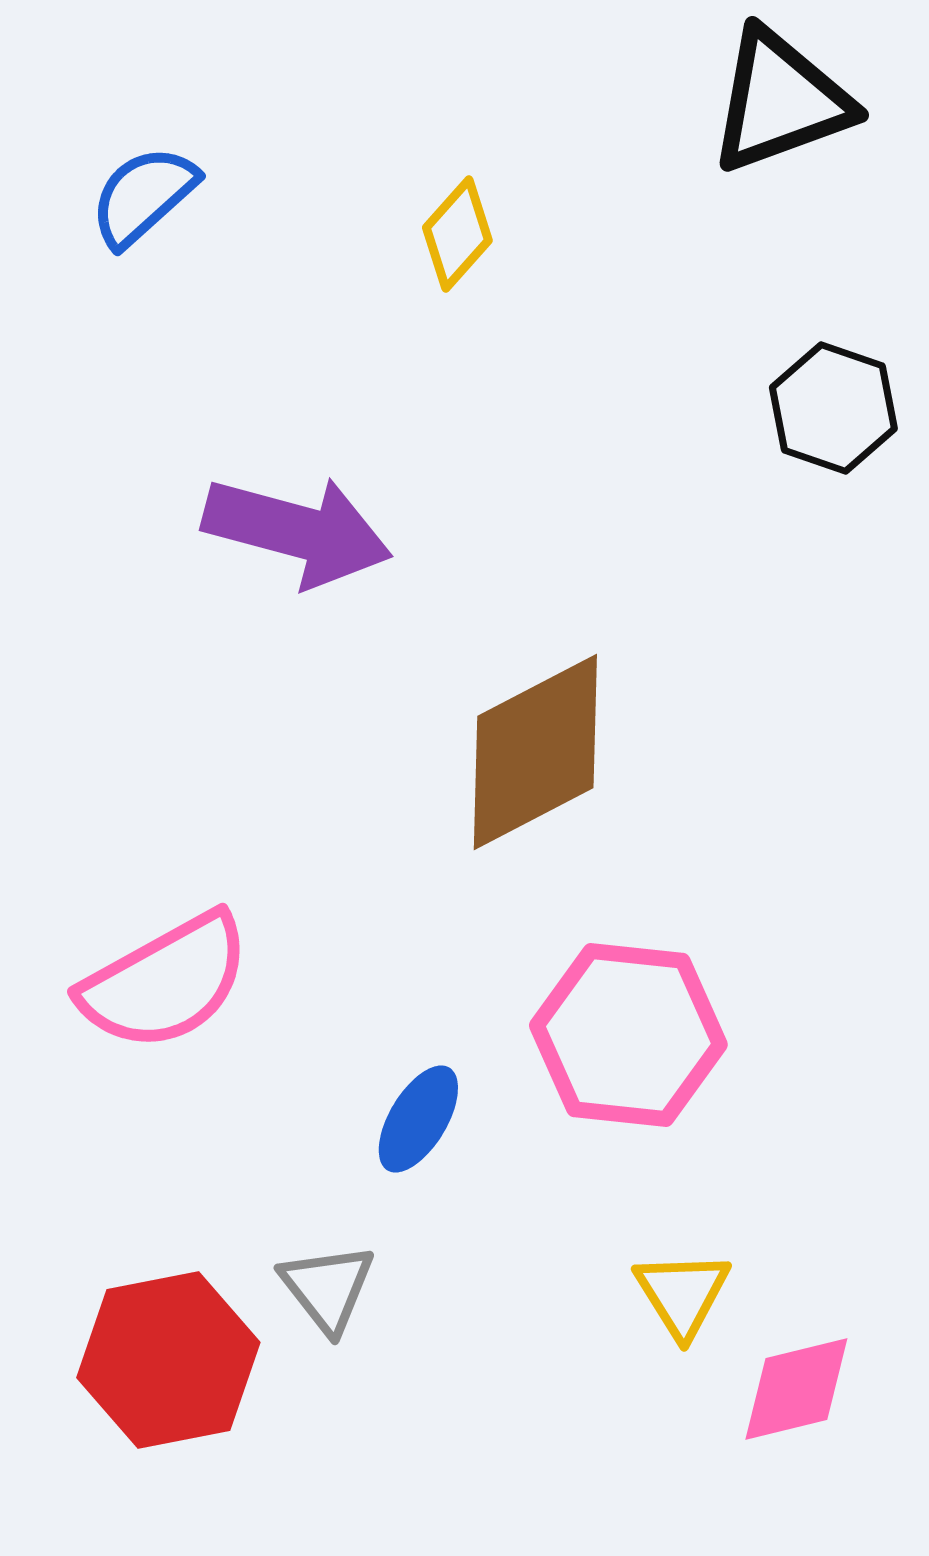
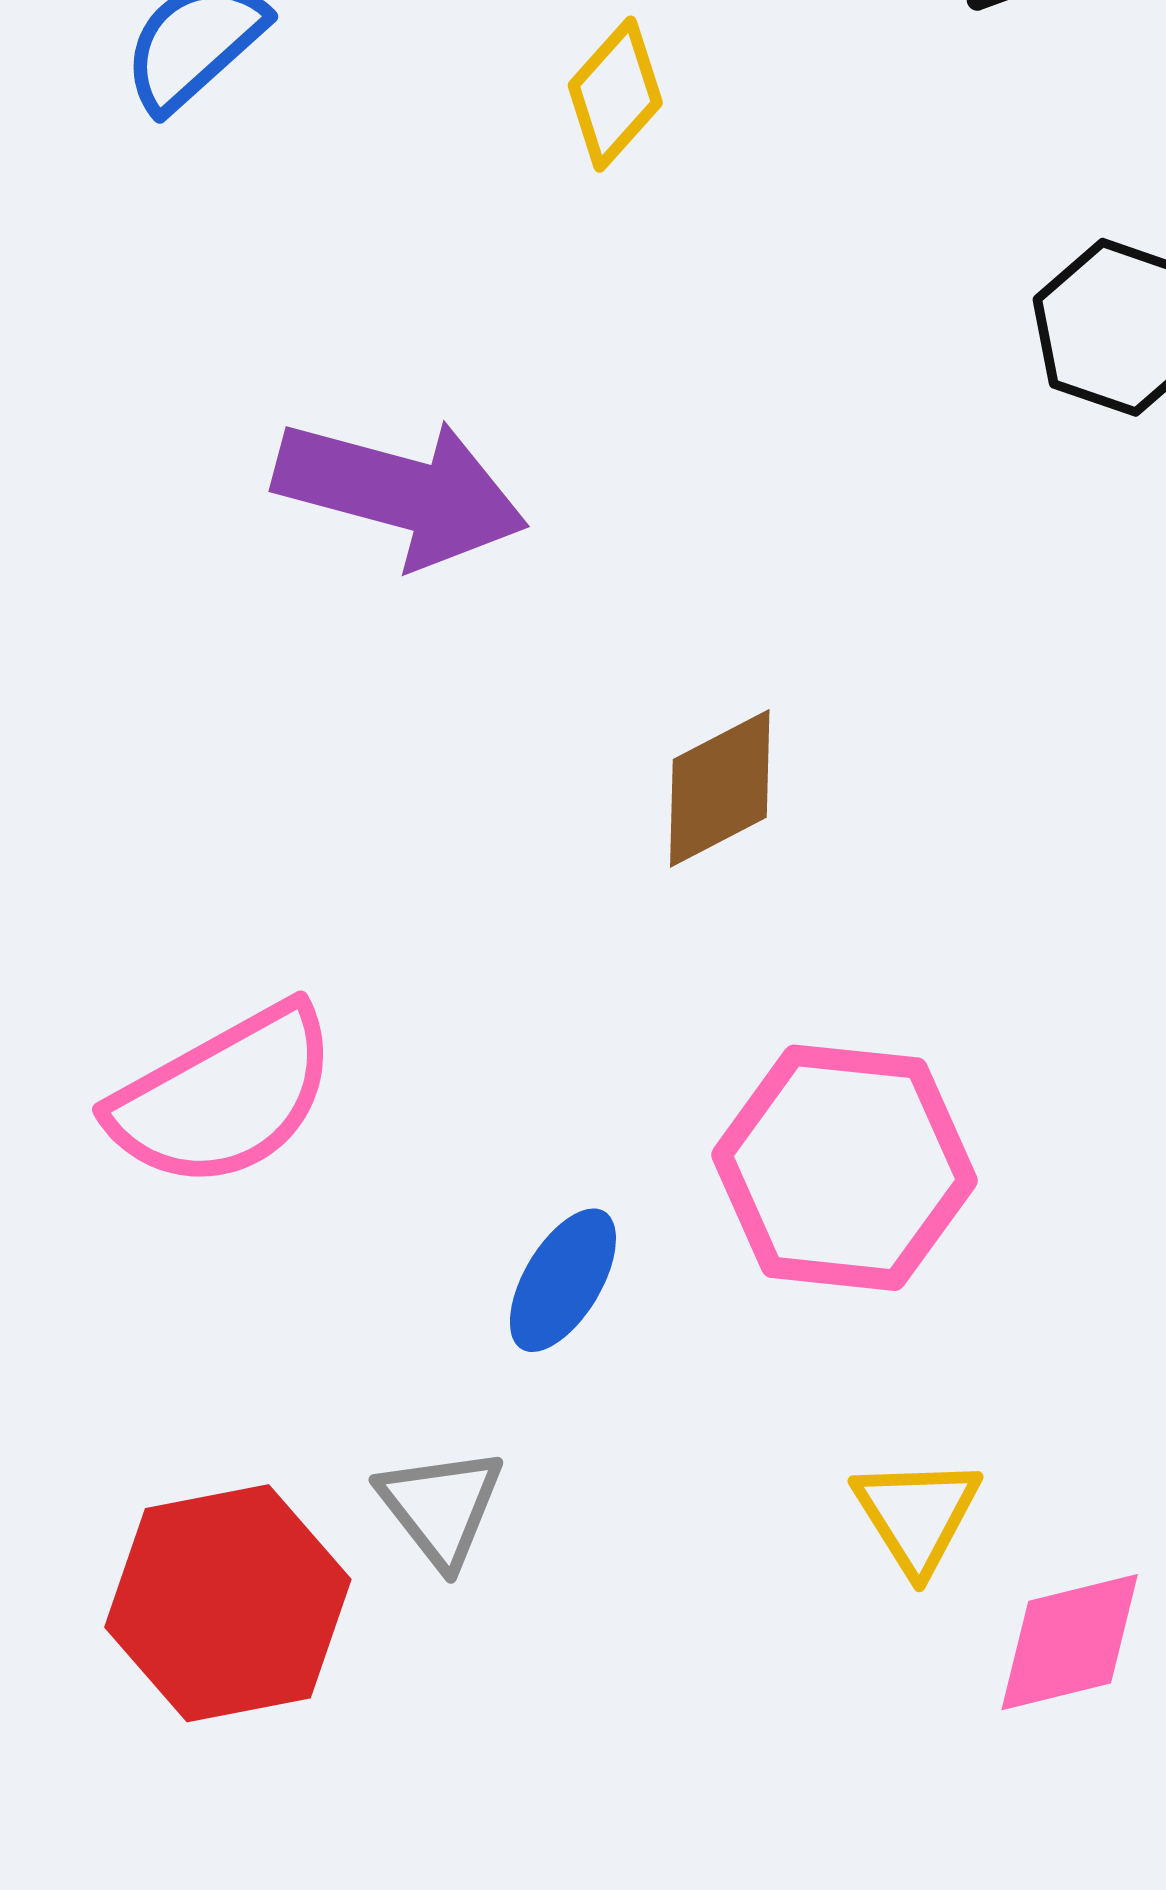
brown diamond: (535, 752) -> (720, 788), size x0.6

